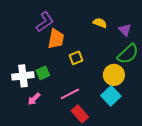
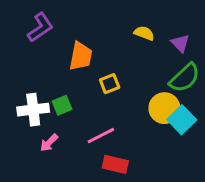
purple L-shape: (45, 22) -> (40, 27), moved
cyan square: (111, 96) -> (182, 120), moved
red rectangle: (80, 114) -> (115, 164), turned -36

